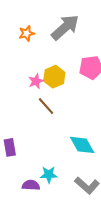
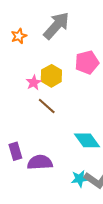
cyan star: (49, 175) -> (80, 179), moved
purple semicircle: (31, 185) -> (40, 162), moved, size x1.4

